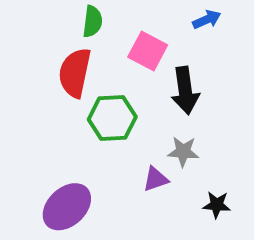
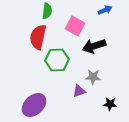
black arrow: (185, 90) -> (94, 46), turned 80

